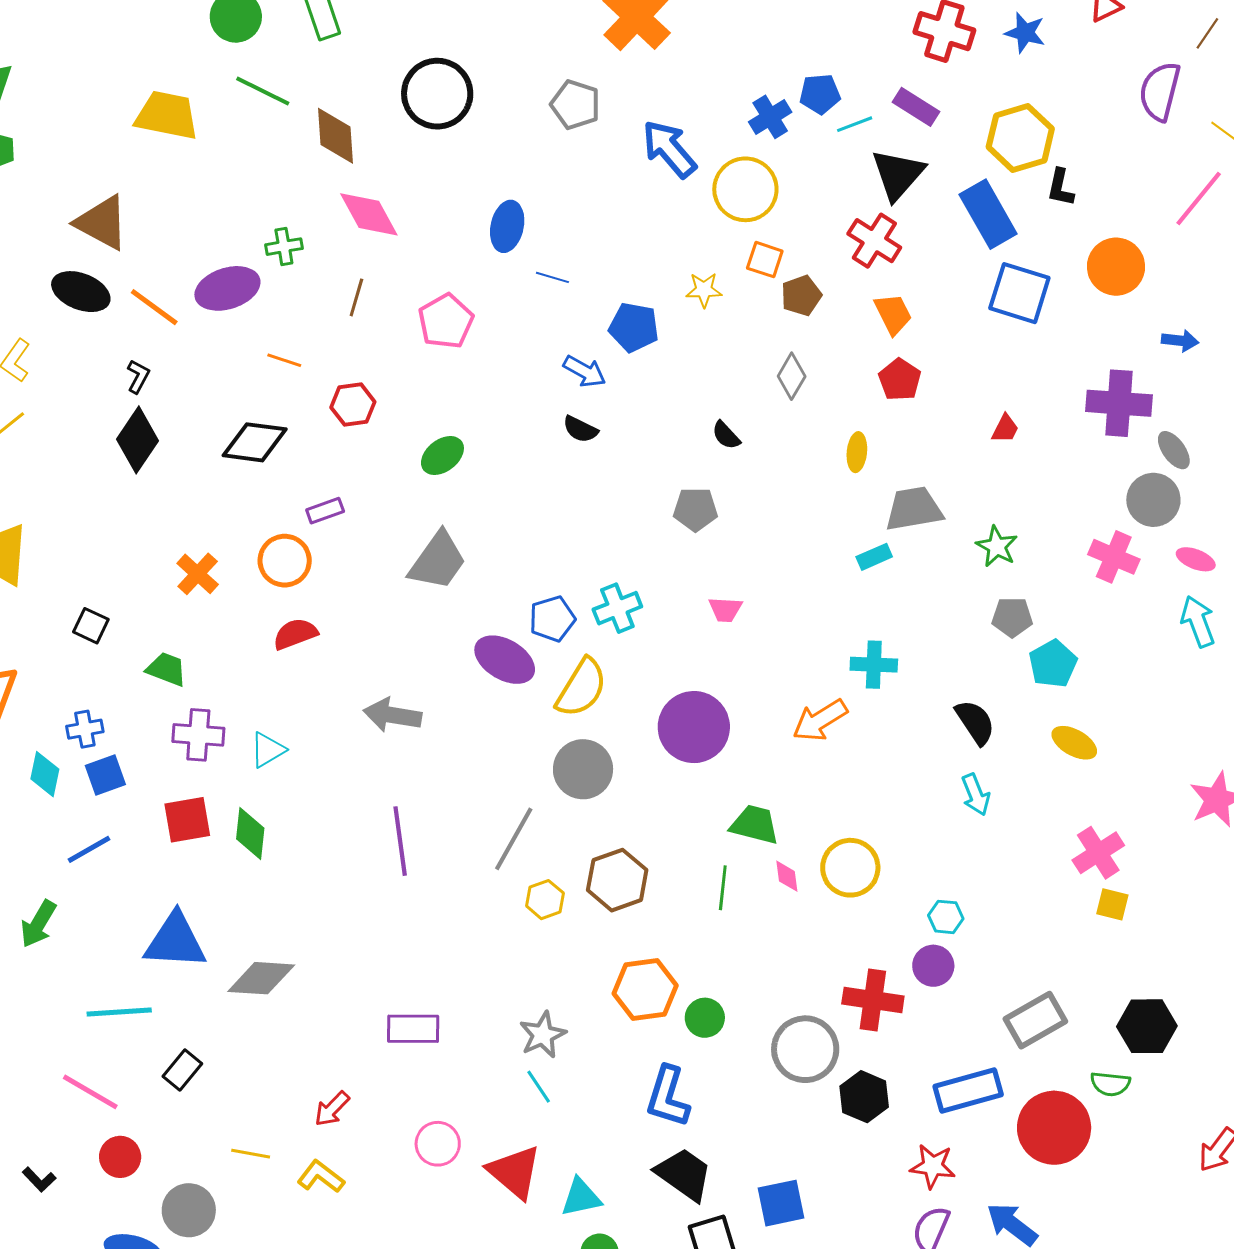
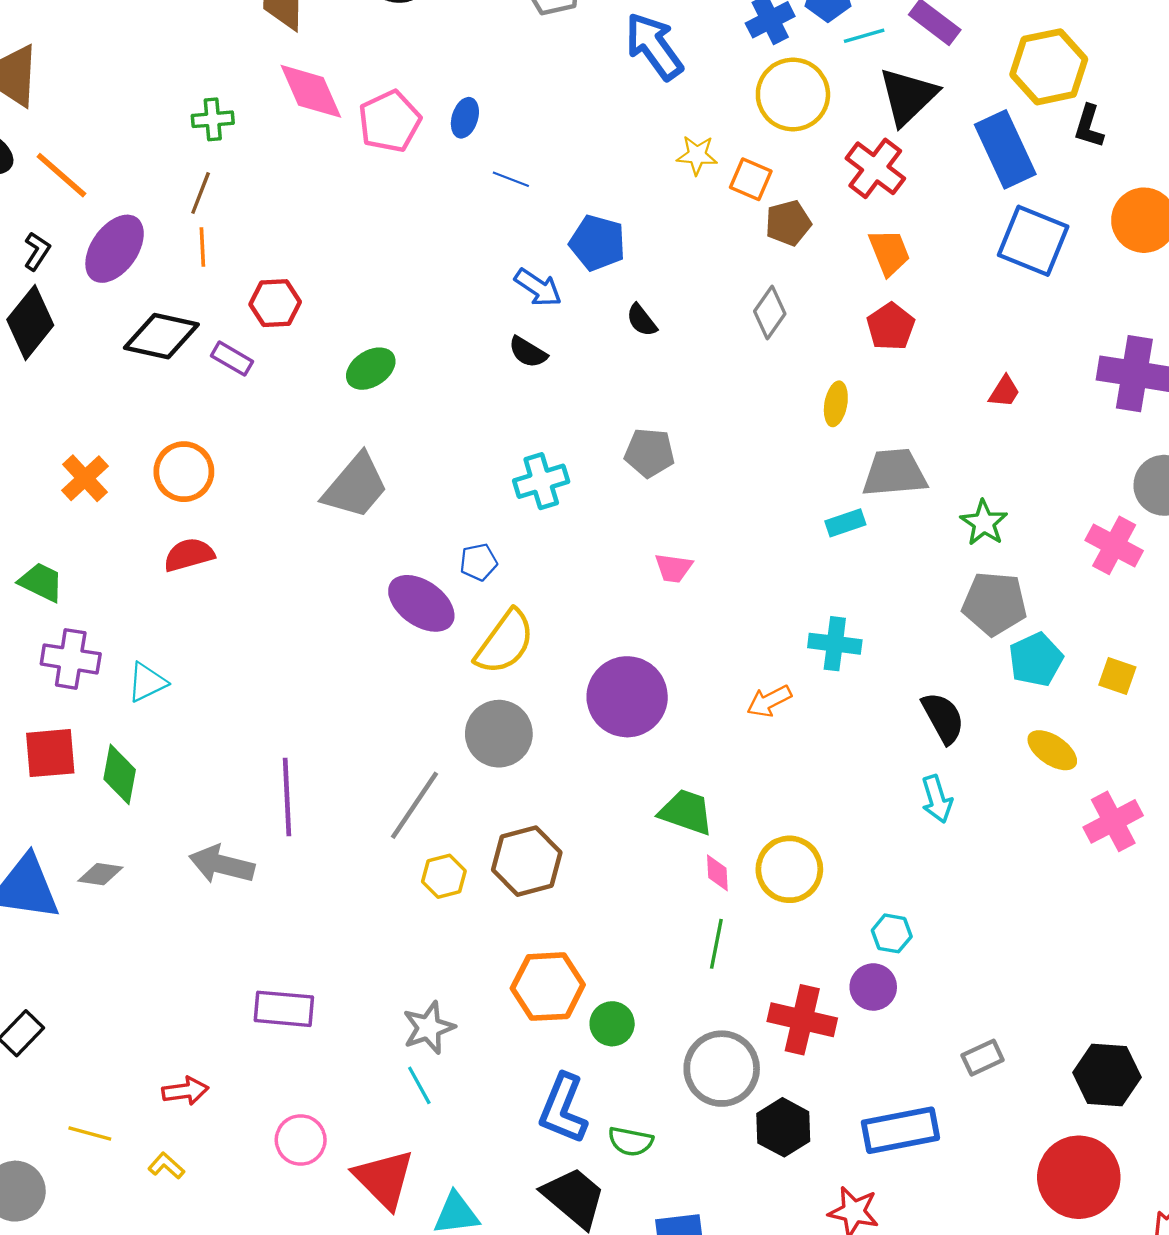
yellow circle: (745, 189) -> (793, 94), moved
blue ellipse: (507, 226) -> (465, 118), size x0.7
purple ellipse: (227, 288) -> (115, 249), moved, turned -42
yellow star: (704, 290) -> (697, 155), moved
brown line: (356, 297) -> (201, 193), moved
pink pentagon: (446, 321) -> (390, 121), moved
orange line: (284, 360) -> (202, 247), turned 64
black semicircle: (726, 435) -> (642, 320), moved
purple rectangle: (325, 511) -> (232, 359), moved, turned 45
cyan cross: (617, 608) -> (541, 481), moved
gray pentagon: (1012, 617) -> (994, 604), size x1.4
blue pentagon: (552, 619) -> (479, 562), size x0.7
gray arrow: (392, 715) -> (222, 864), moved
orange arrow: (820, 720) -> (769, 701), size x0.7
pink cross: (1098, 853) -> (1113, 821), moved
green line: (723, 888) -> (716, 944), moved
yellow square: (1112, 904) -> (1117, 676), moved
gray diamond: (261, 978) -> (100, 874), moved, size x0.6
gray rectangle: (1035, 1020) -> (983, 1058), size x0.6
green semicircle: (1110, 1084) -> (631, 1141), moved
red arrow: (332, 1109) -> (185, 1091), turned -147
red circle: (1054, 1128) -> (1079, 1177), moved
yellow L-shape: (321, 1177) -> (166, 1166), size x0.7

